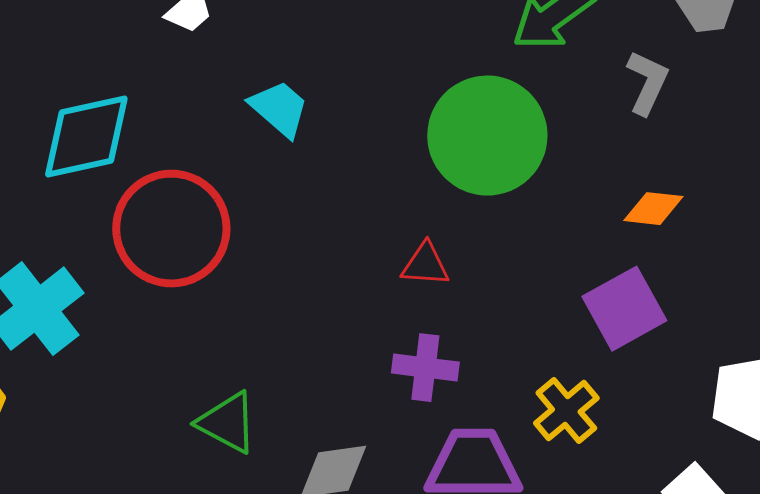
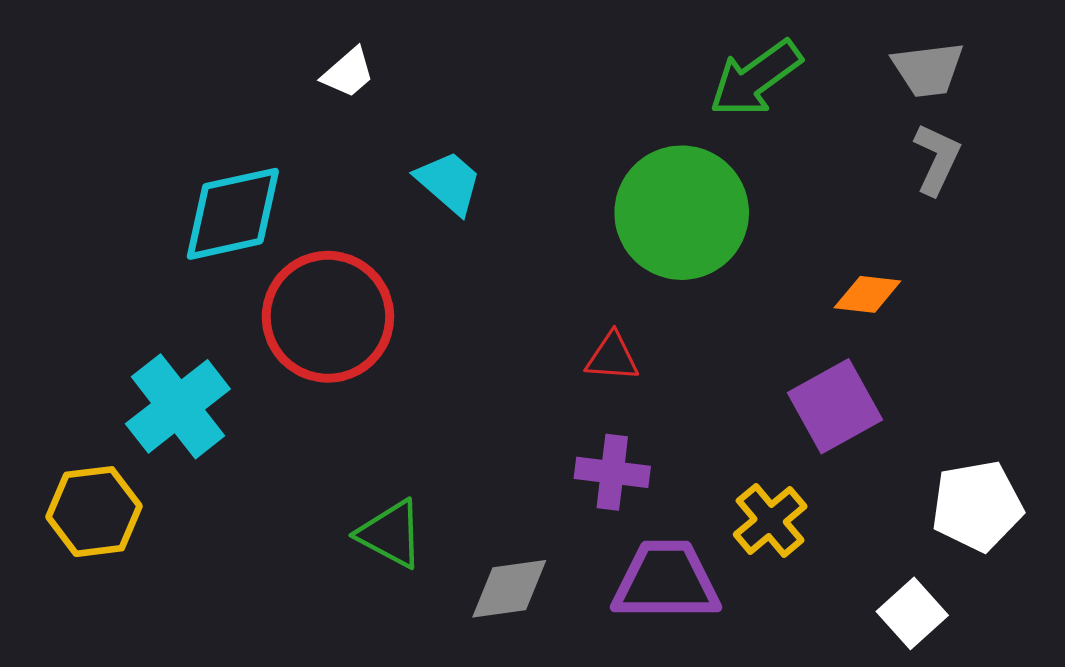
gray L-shape: (647, 83) -> (937, 159), moved

